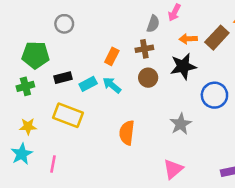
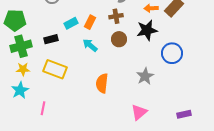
green pentagon: (35, 55) -> (15, 20), moved
cyan rectangle: (88, 84) -> (71, 23), moved
green cross: (25, 86) -> (21, 46), size x1.5
yellow star: (28, 126) -> (23, 69), moved
cyan star: (22, 154) -> (20, 90), moved

